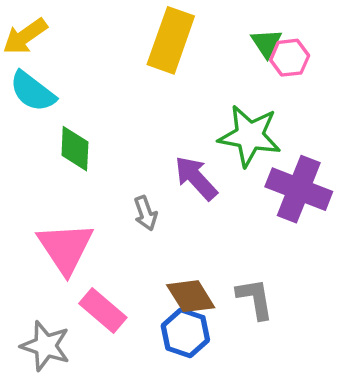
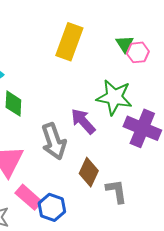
gray arrow: (145, 213) -> (54, 141), size x1.8
brown diamond: (191, 296) -> (89, 172), moved, turned 56
blue hexagon: (185, 333) -> (52, 207), moved

